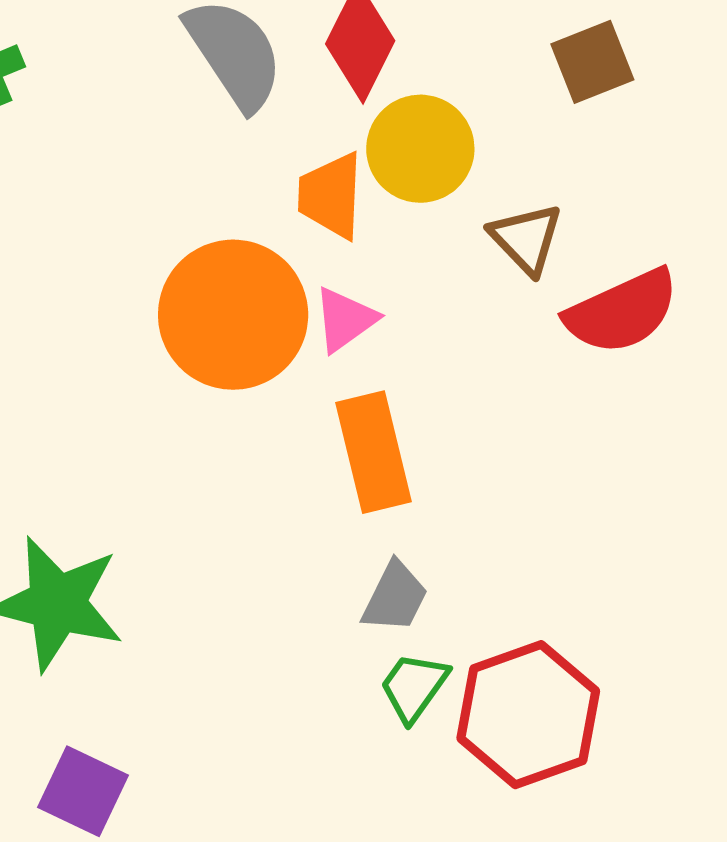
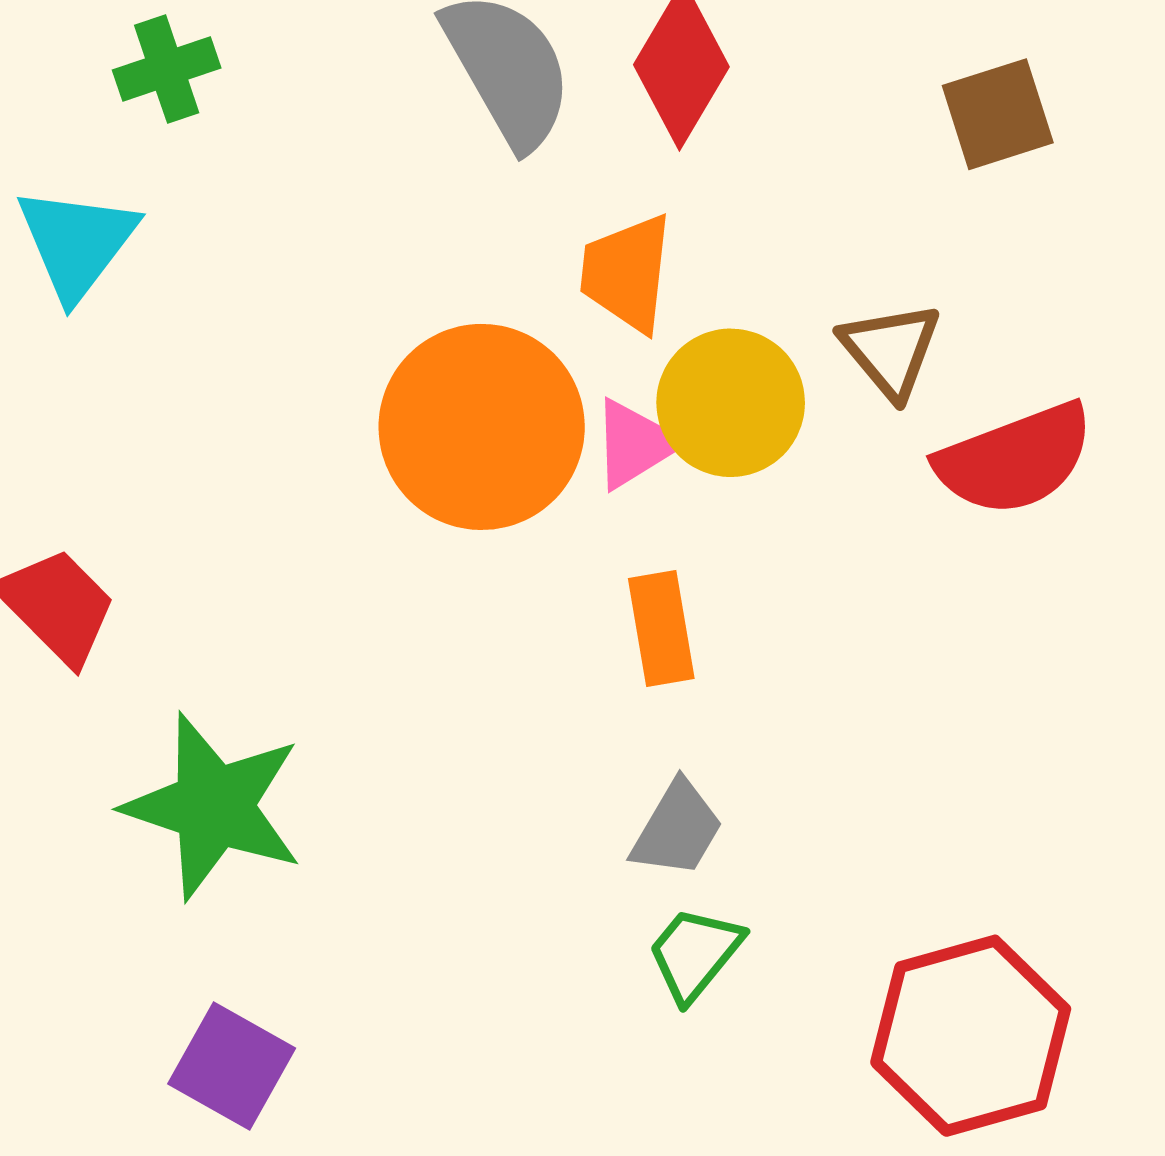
yellow circle: (420, 149) -> (731, 403), moved
orange rectangle: (374, 452) -> (661, 629), size x0.7
red hexagon: (528, 715) -> (971, 1036), moved

